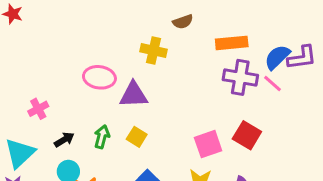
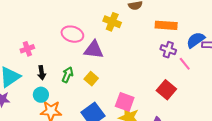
purple cross: (240, 77) -> (168, 50), size x0.7
pink line: (272, 83) -> (185, 64), moved
black arrow: (64, 140) -> (42, 73), turned 104
pink square: (208, 144) -> (125, 102), moved, turned 30

